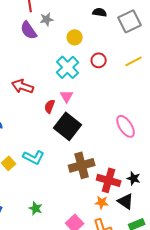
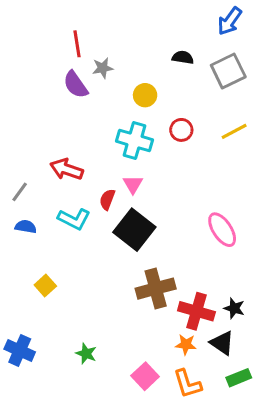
cyan cross: (68, 67) -> (134, 141), turned -30
cyan L-shape: (34, 157) -> (74, 219), moved

